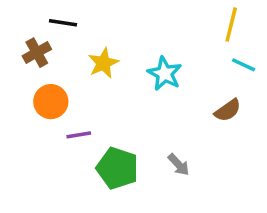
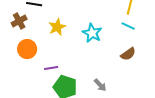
cyan line: (243, 65) -> (128, 26), moved
purple line: (79, 135) -> (51, 68), moved

